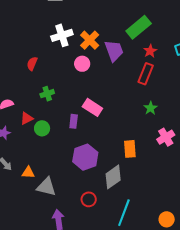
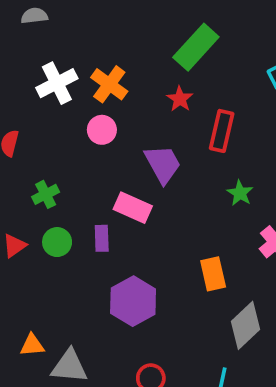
purple trapezoid: (114, 51) -> (163, 164), moved
red star: (150, 51) -> (180, 99), moved
green circle: (42, 128) -> (57, 242), moved
gray diamond: (113, 177) -> (245, 325), moved

